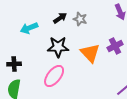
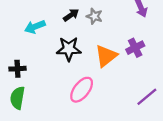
orange triangle: (90, 53) -> (106, 56), turned 35
pink ellipse: (54, 76) -> (82, 90), moved

